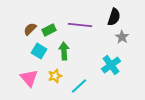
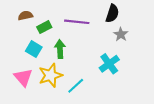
brown semicircle: (30, 29) -> (25, 16), moved, turned 32
yellow star: (55, 76) -> (51, 75), size x1.6

